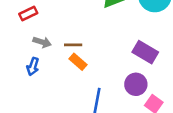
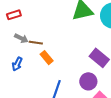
brown line: (73, 45) -> (36, 43), moved
blue arrow: (33, 66) -> (17, 64), moved

